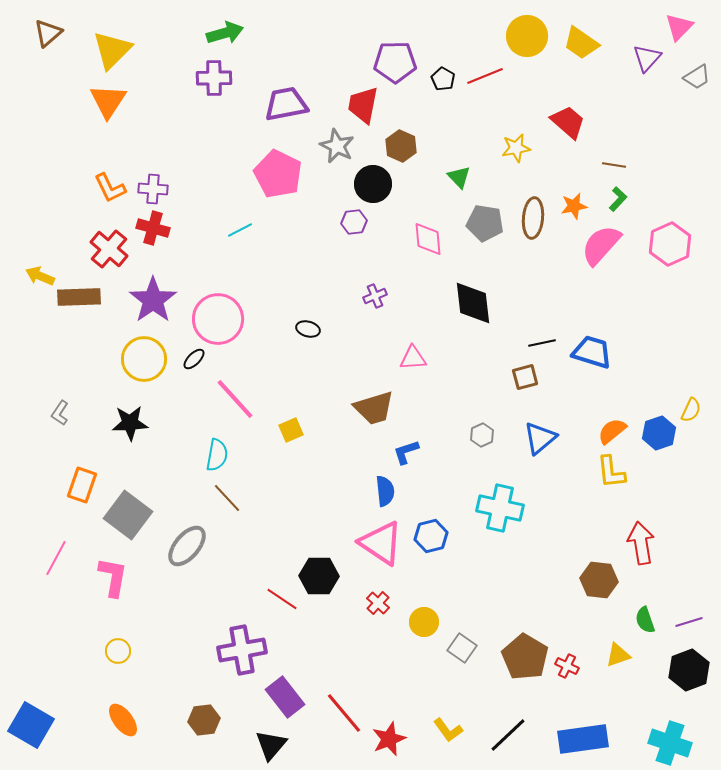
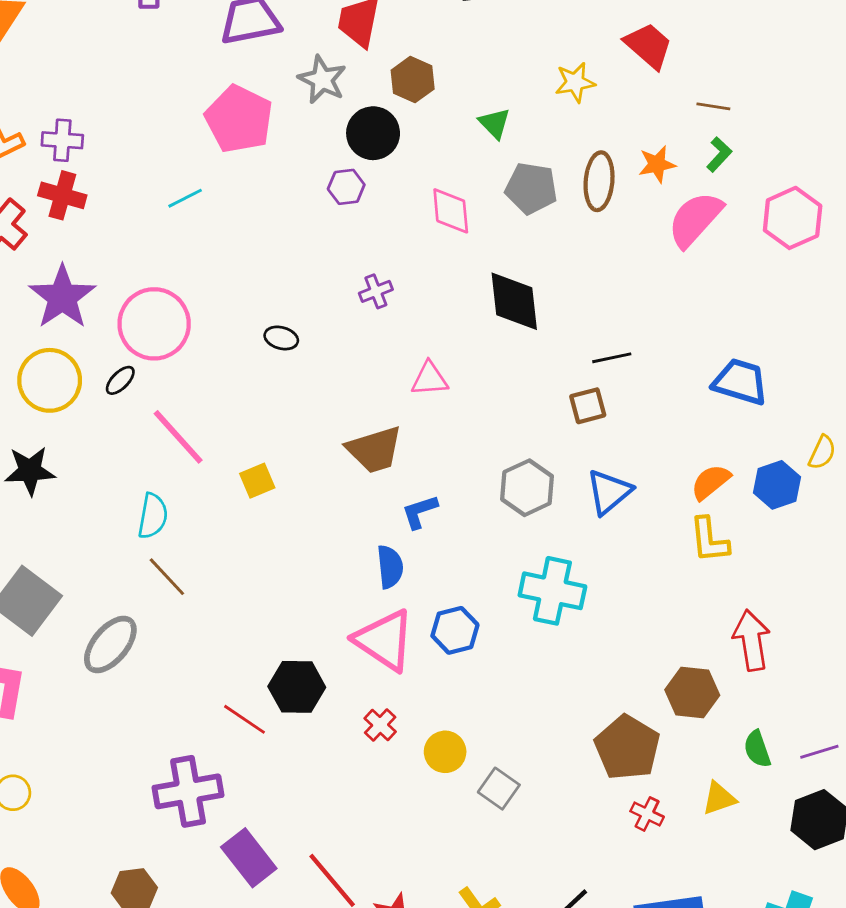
blue trapezoid: (592, 352) -> (740, 382), moved
gray hexagon: (482, 435) -> (527, 488), size x1.6
brown pentagon: (525, 657) -> (627, 748), moved

